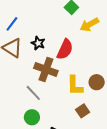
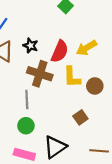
yellow arrow: (89, 25) -> (86, 48), moved
yellow L-shape: (75, 86) -> (72, 77), moved
gray line: (33, 93) -> (27, 99), turned 42

